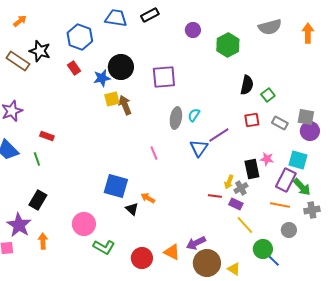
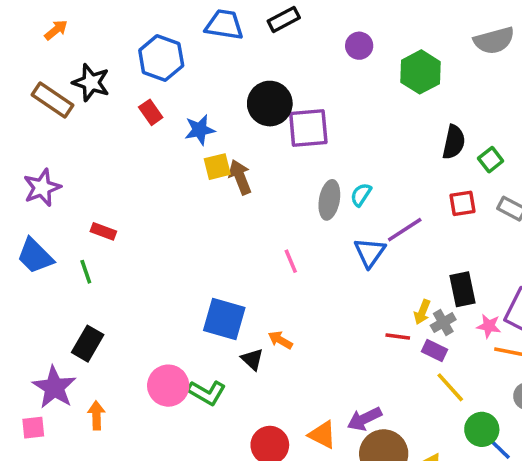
black circle: (121, 67) -> (270, 104), moved
pink star: (267, 159) -> (489, 326), moved
green L-shape: (104, 247) -> (207, 393), moved

